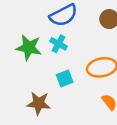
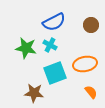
cyan square: (65, 79) -> (55, 73), size x1.6

